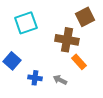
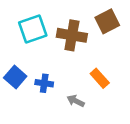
brown cross: (67, 40) -> (72, 35), moved
blue cross: (35, 78) -> (44, 83), moved

